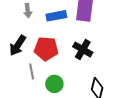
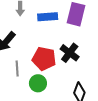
red pentagon: (46, 49) -> (44, 59), moved

